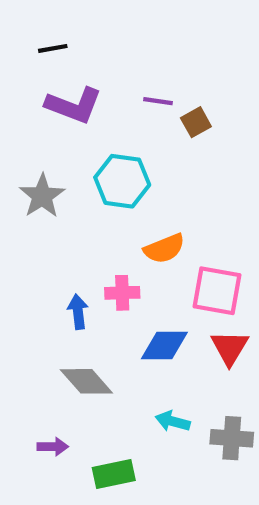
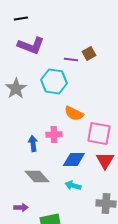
purple line: (158, 101) -> (71, 59), moved
orange semicircle: (164, 249) -> (74, 113), turned 48
cyan arrow: (173, 421) -> (73, 185), moved

